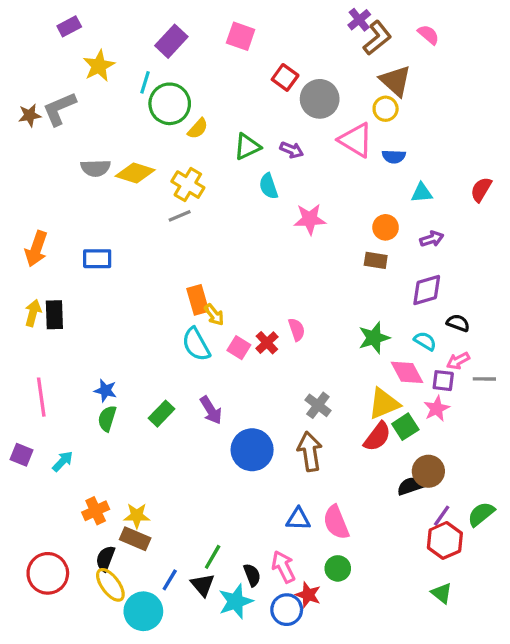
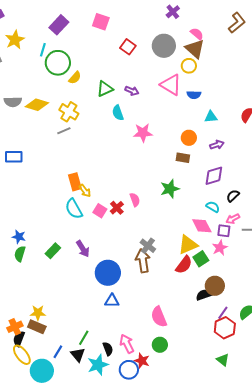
pink semicircle: (428, 35) -> (197, 34), moved
brown L-shape: (377, 38) -> (237, 23), moved
gray circle: (320, 99) -> (164, 46), moved
black semicircle: (458, 323) -> (233, 196), turned -64
green star: (374, 338) -> (170, 189), moved
brown arrow: (310, 451) -> (143, 261), moved
orange cross: (96, 511) -> (15, 327), moved
blue triangle: (298, 519) -> (112, 301), moved

